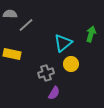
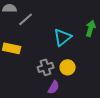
yellow circle: (71, 64) -> (68, 67), moved

